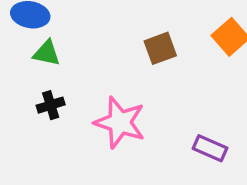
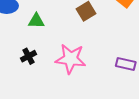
green triangle: (47, 53) -> (36, 21), moved

